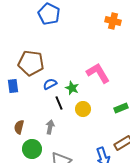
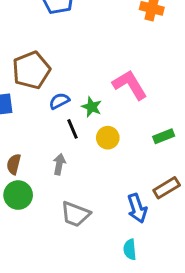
brown pentagon: (31, 63) -> (31, 70), turned -30
green circle: (32, 149) -> (18, 195), moved

